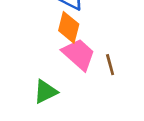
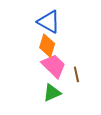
green triangle: (46, 92) -> (52, 93), moved

